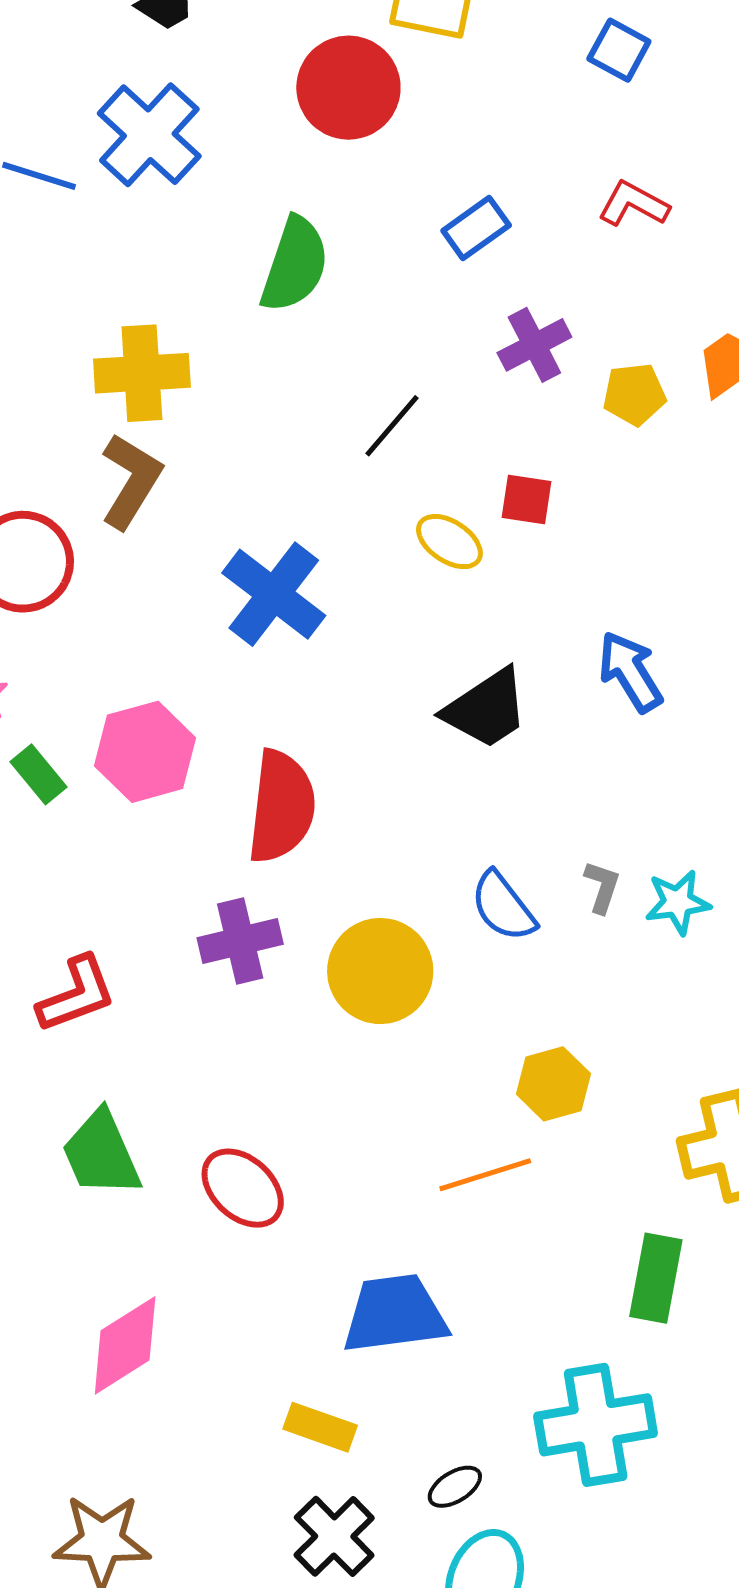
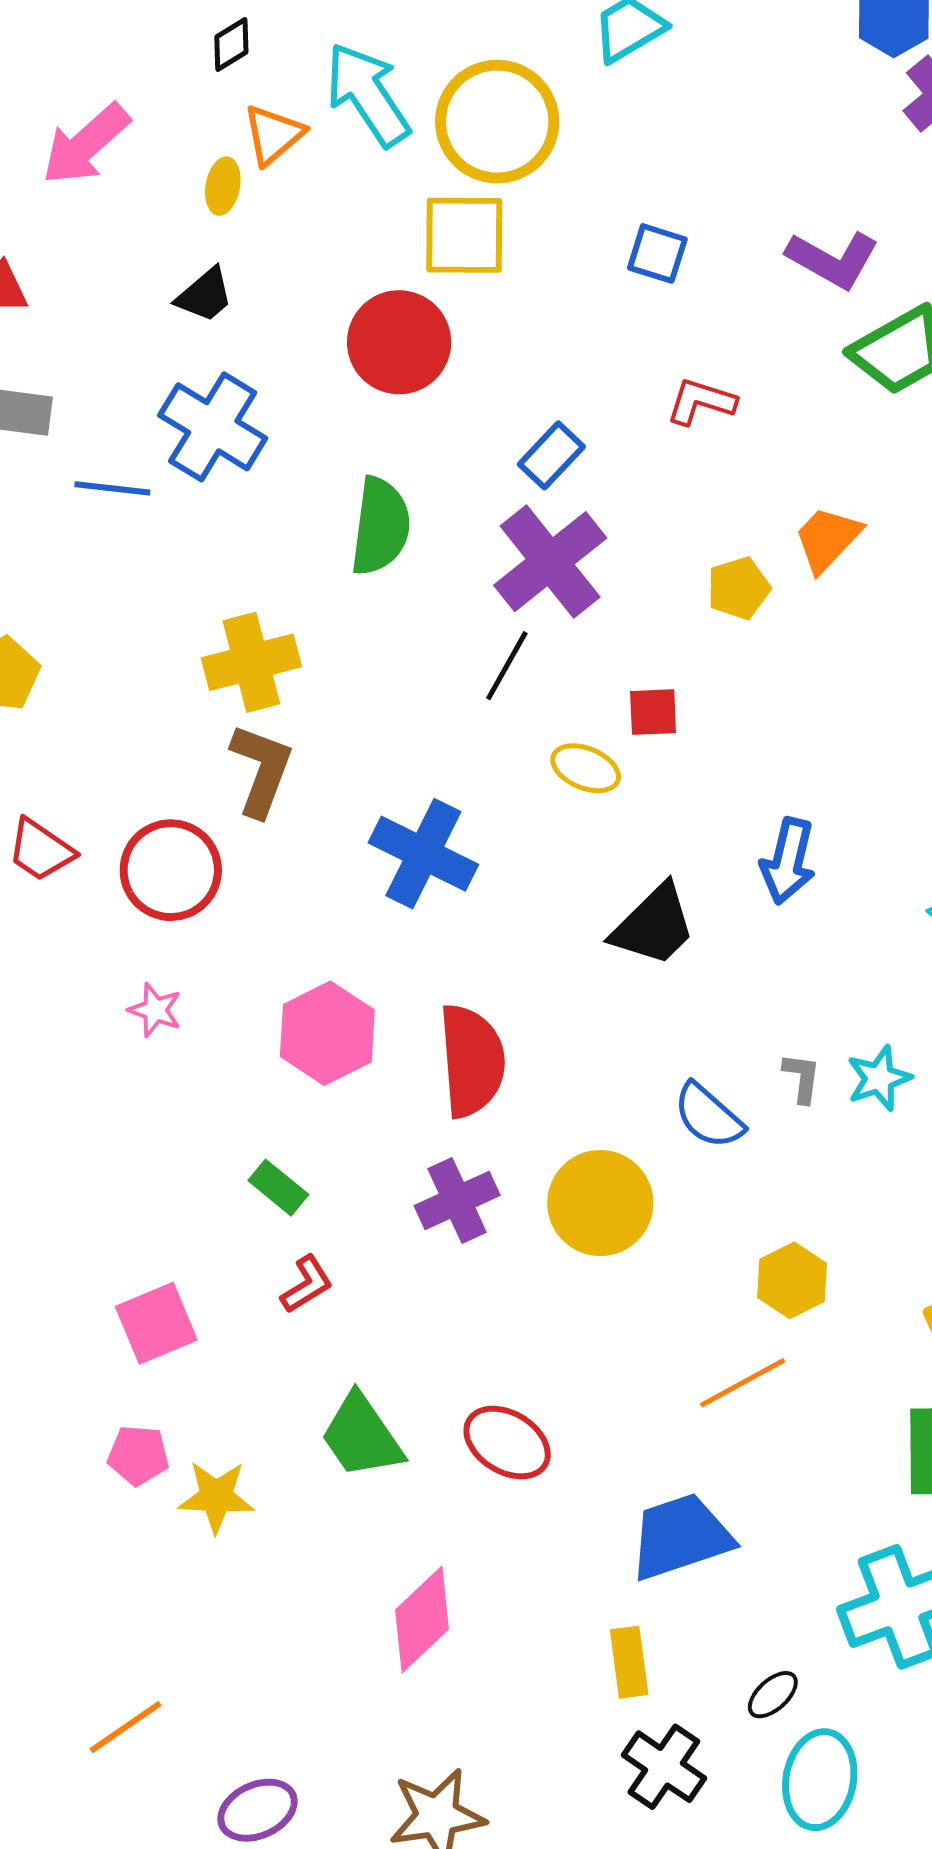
purple cross: (534, 345) -> (550, 562), moved, size x1.6
blue arrow: (630, 672) -> (788, 861), turned -124
green rectangle: (39, 774) -> (278, 1188), moved
red L-shape: (76, 994) -> (307, 1284), size x0.7
yellow rectangle: (320, 1427) -> (629, 1662), turned 74

